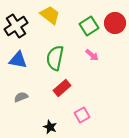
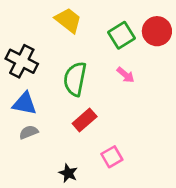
black cross: (16, 26) -> (22, 61), moved, turned -30
blue triangle: (18, 60) -> (25, 104), moved

